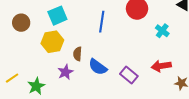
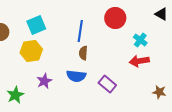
brown semicircle: (78, 54) -> (83, 53), moved
red arrow: (161, 66) -> (139, 61), moved
blue semicircle: (98, 67) -> (76, 76), turned -30

